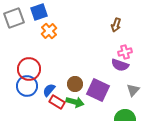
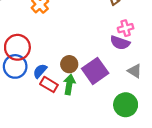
purple square: (98, 90) -> (95, 71), turned 30
gray triangle: (133, 90) -> (135, 71), turned -40
green arrow: (75, 102) -> (69, 84), turned -96

